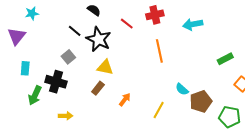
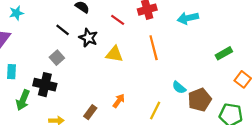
black star: (99, 39) -> (88, 38), size x0.7
yellow triangle: (105, 67) -> (114, 54), moved
brown rectangle: (98, 88) -> (90, 112), moved

